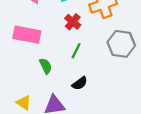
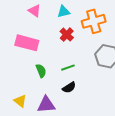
green line: (76, 51) -> (68, 68), moved, turned 40

